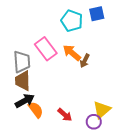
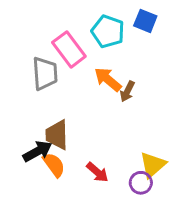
blue square: (97, 14) -> (145, 21), turned 35
pink rectangle: (46, 49) -> (69, 49), moved
gray trapezoid: (22, 62) -> (45, 73), moved
brown trapezoid: (23, 81) -> (57, 135), moved

